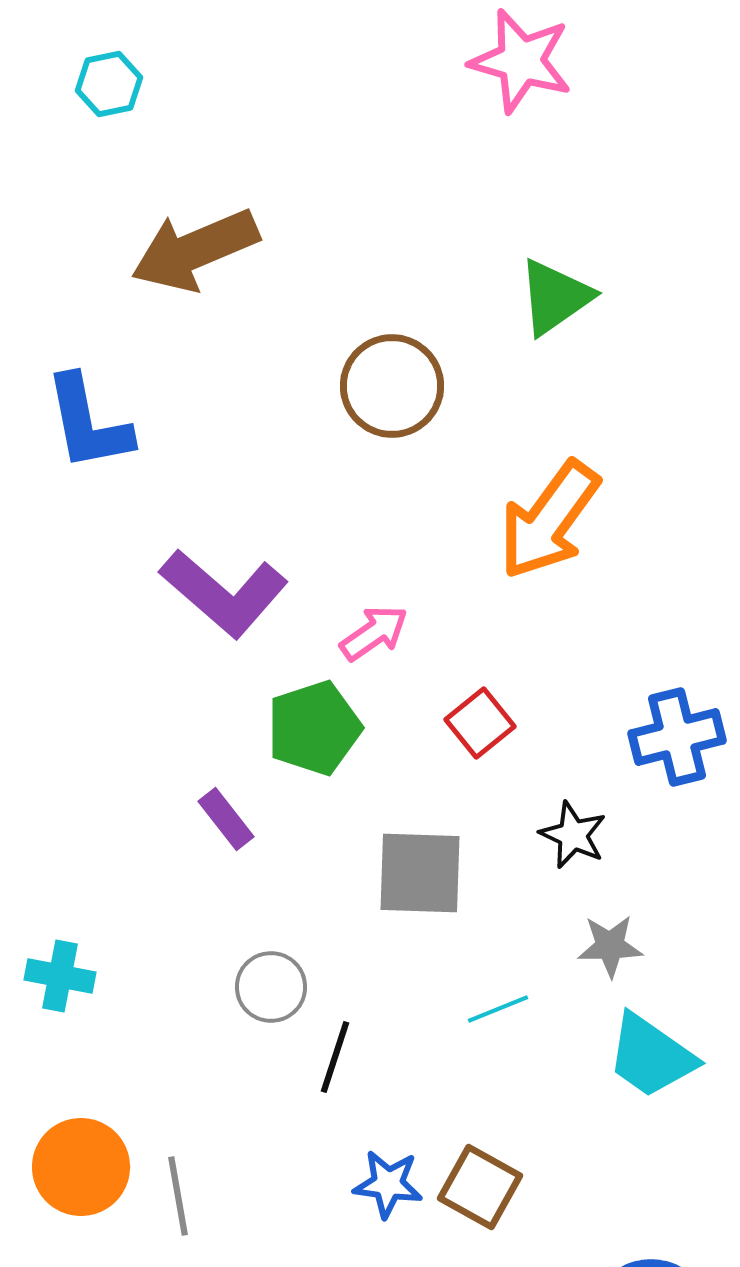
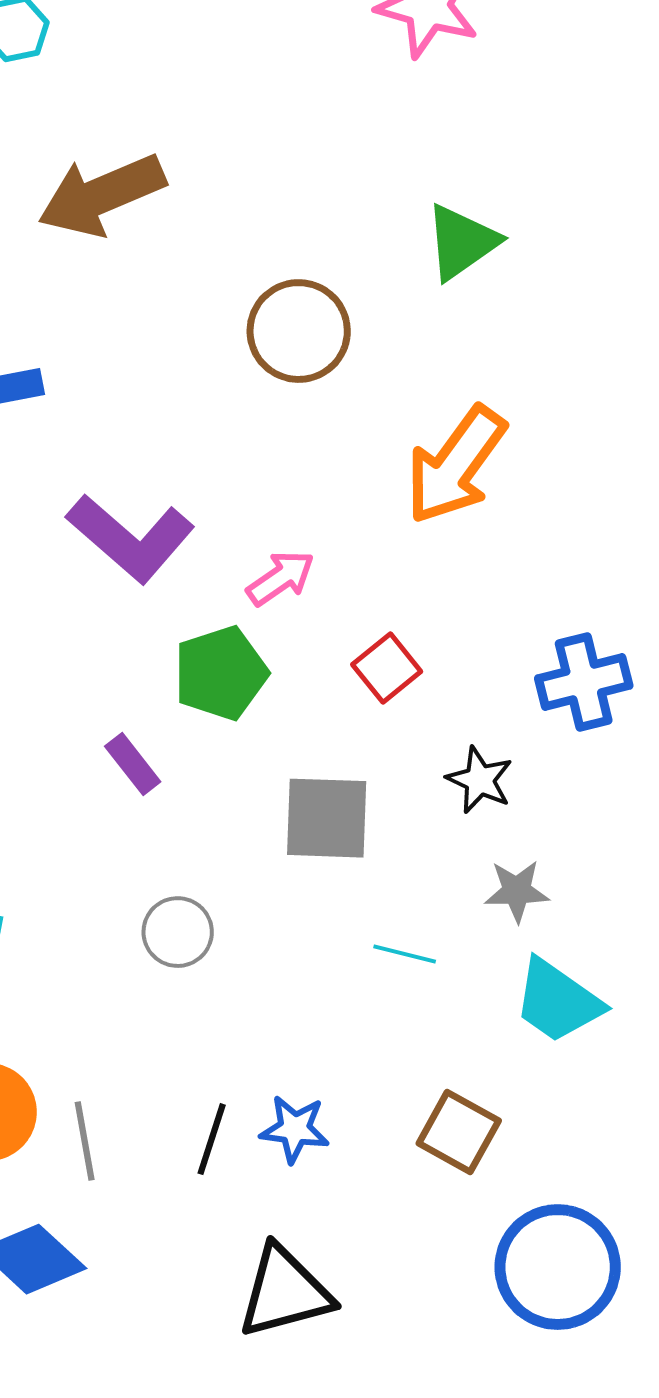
cyan line: (498, 1009) -> (405, 954), turned 36
black line: (335, 1057) -> (212, 1139), moved
brown square: (480, 1187) -> (459, 1132), moved

